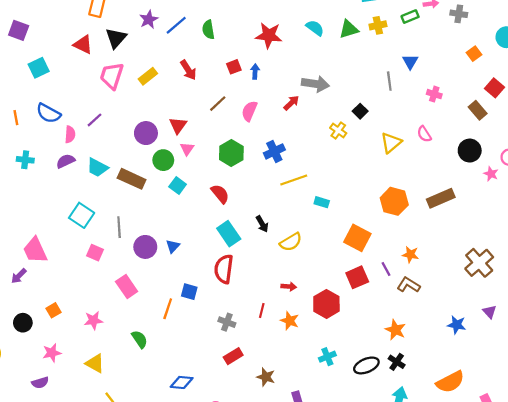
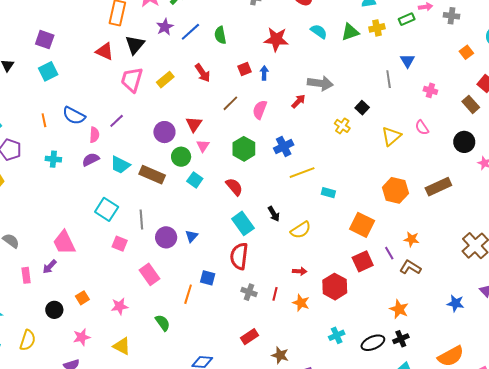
cyan square: (39, 68) -> (48, 71), moved
gray cross: (227, 322) -> (249, 292), moved
black cross: (397, 362) -> (401, 339), turned 35

